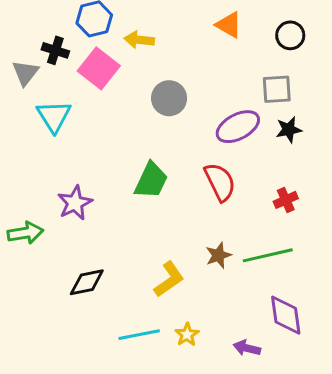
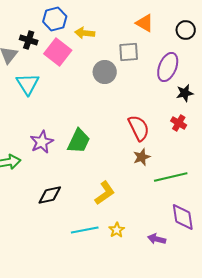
gray square: (277, 89) -> (129, 52), moved
purple ellipse: (238, 127) -> (168, 67), moved, turned -40
green trapezoid: (151, 180) -> (79, 141), moved
red cross: (286, 200) -> (179, 123), moved, turned -35
brown star: (218, 255) -> (142, 157), moved

